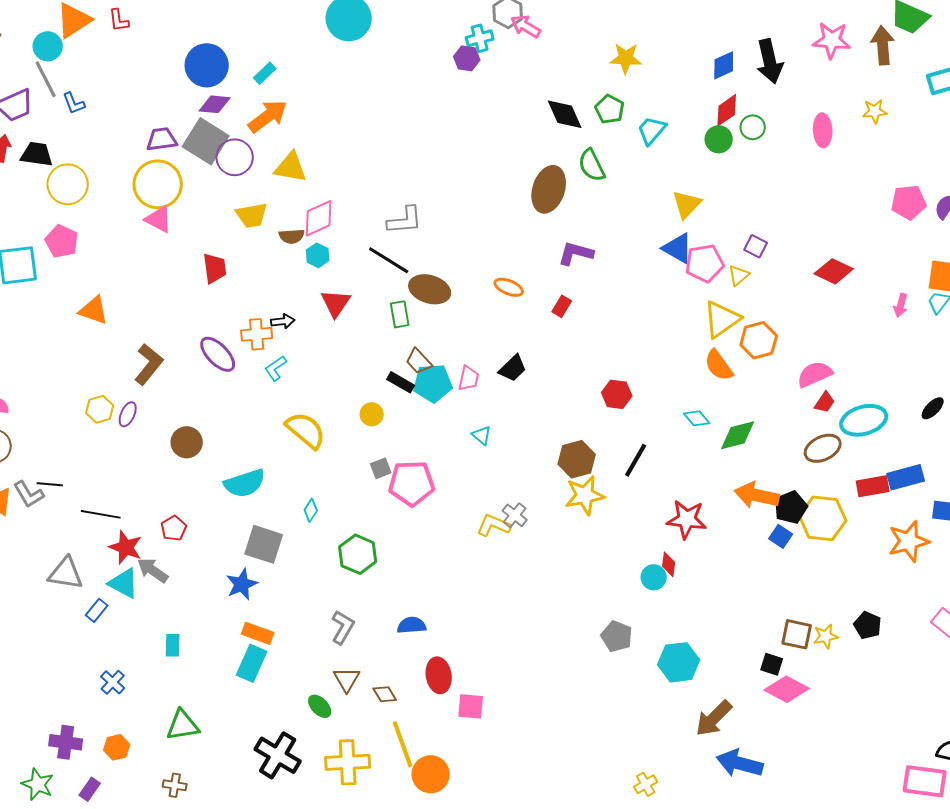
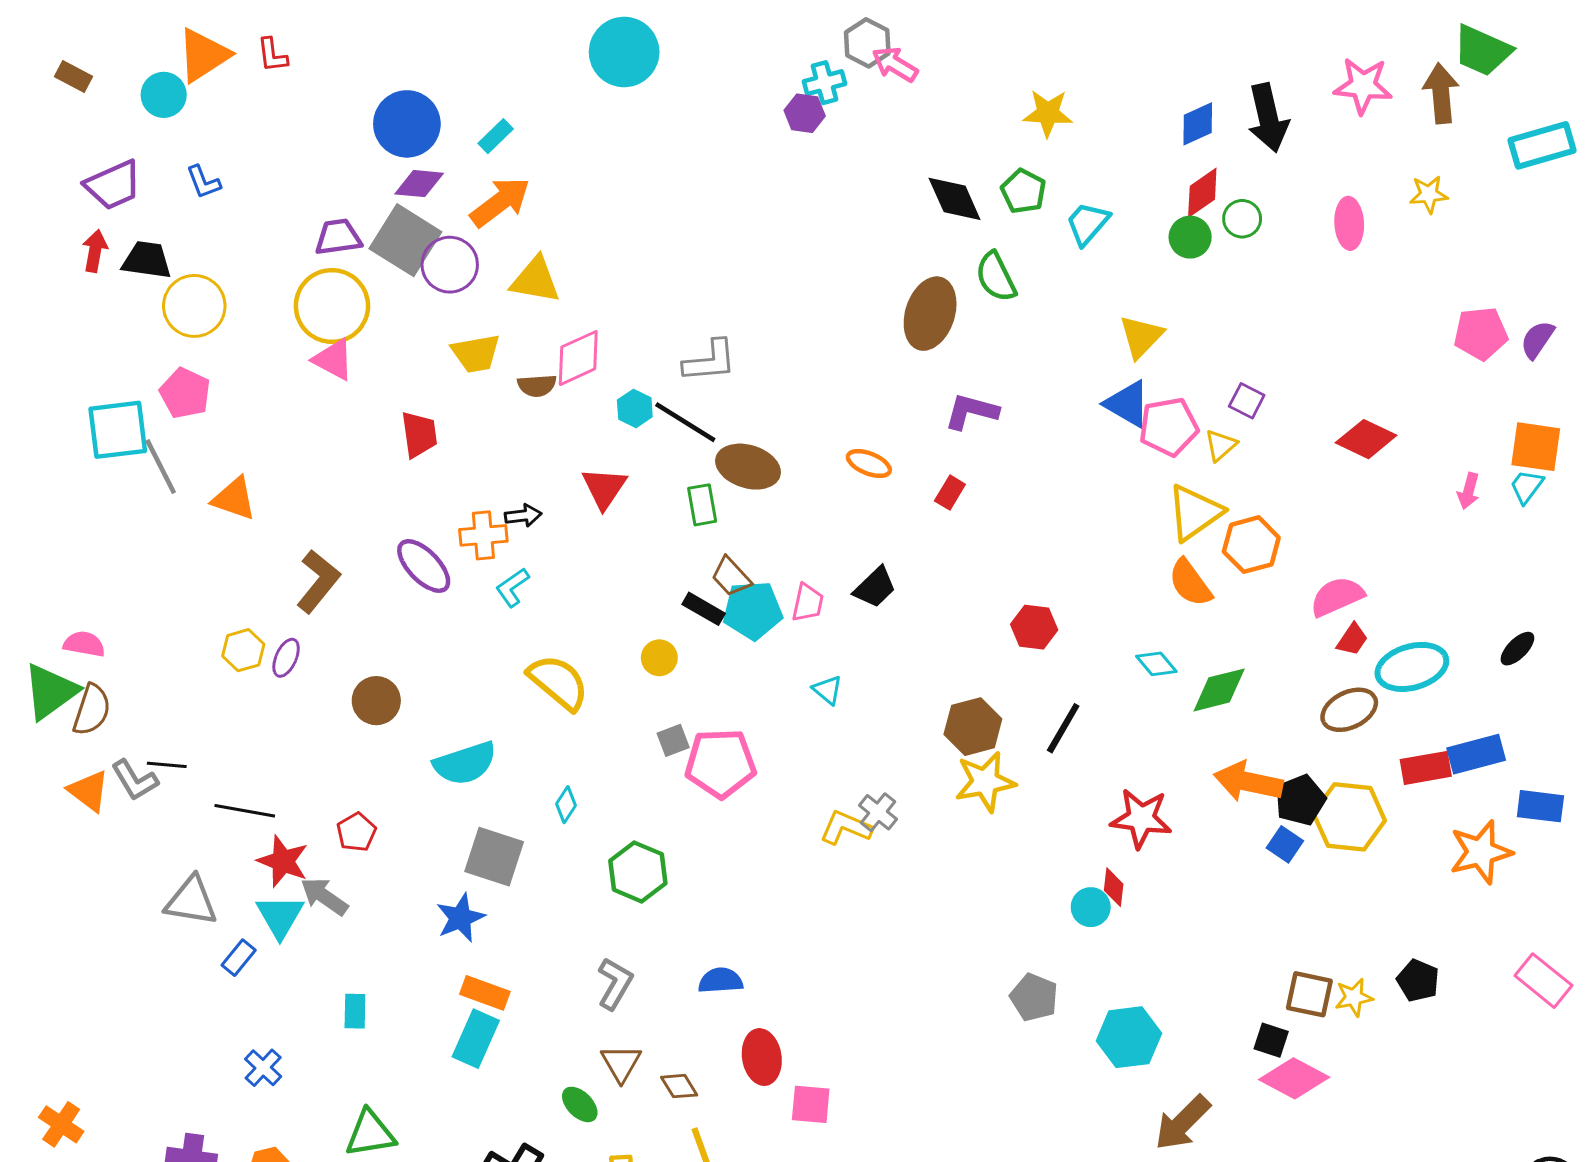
gray line: (46, 79) -> (161, 467), moved
cyan hexagon: (318, 255) -> (635, 408), moved
cyan triangle: (124, 583) -> (280, 916), turned 32

